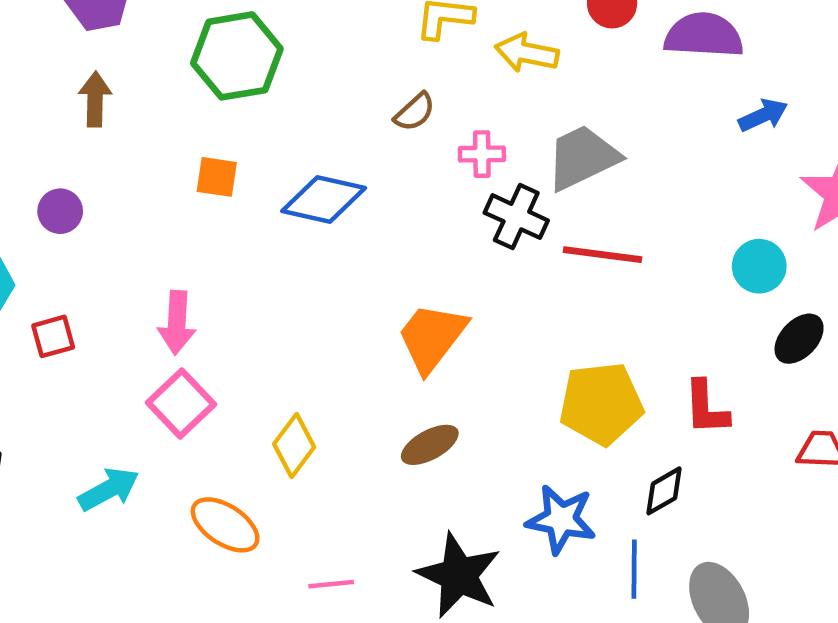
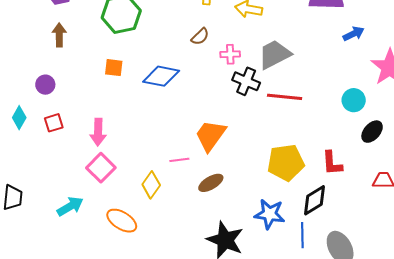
red square: (53, 336) -> (54, 123), moved
black diamond: (664, 491) -> (314, 200), size x1.4
pink line: (331, 584) -> (179, 160), moved

